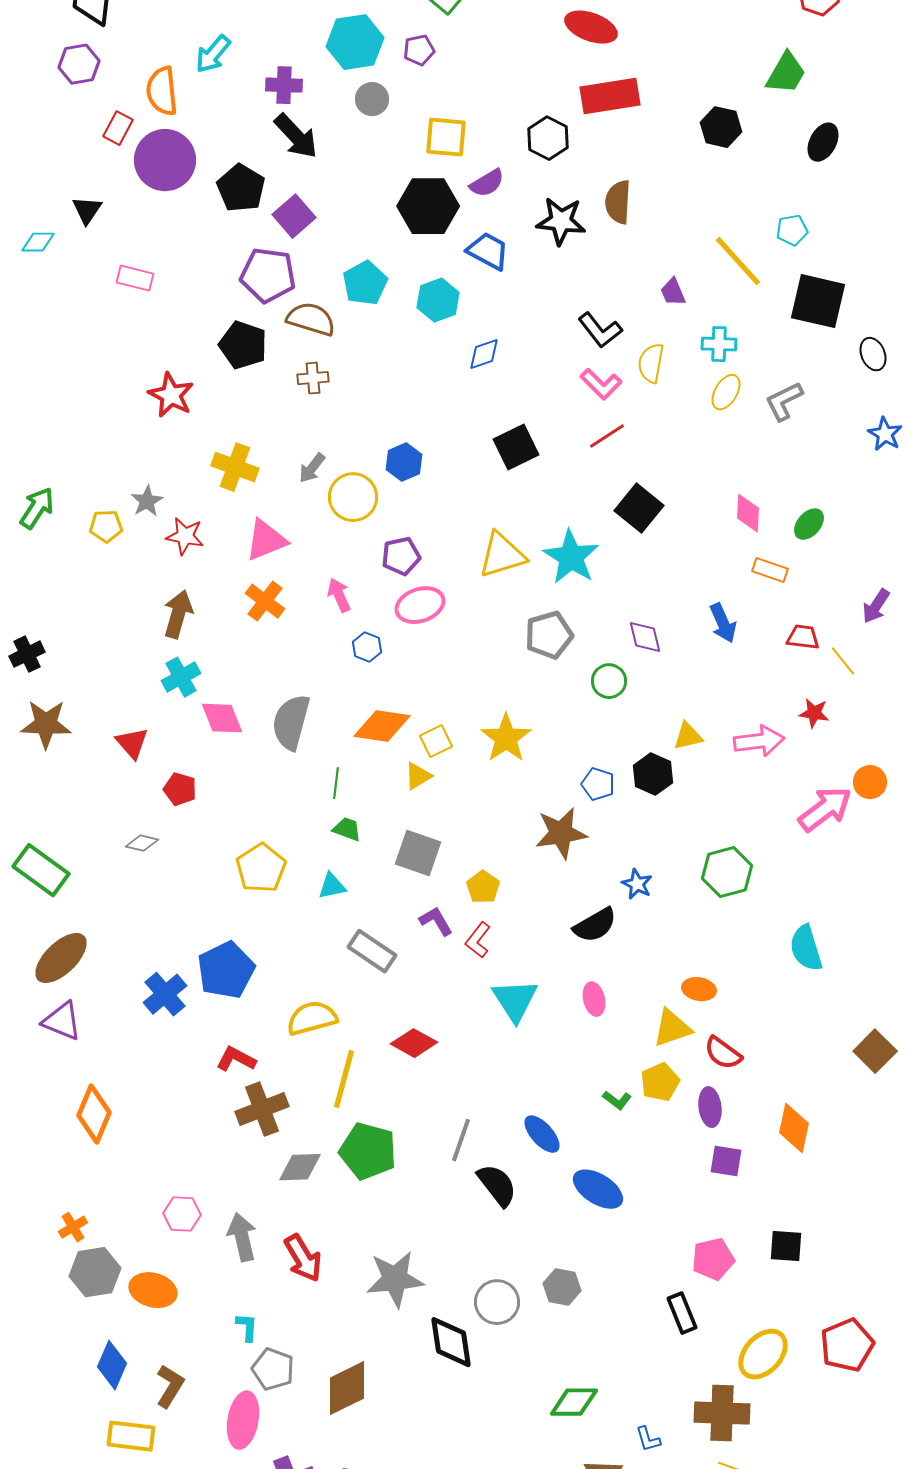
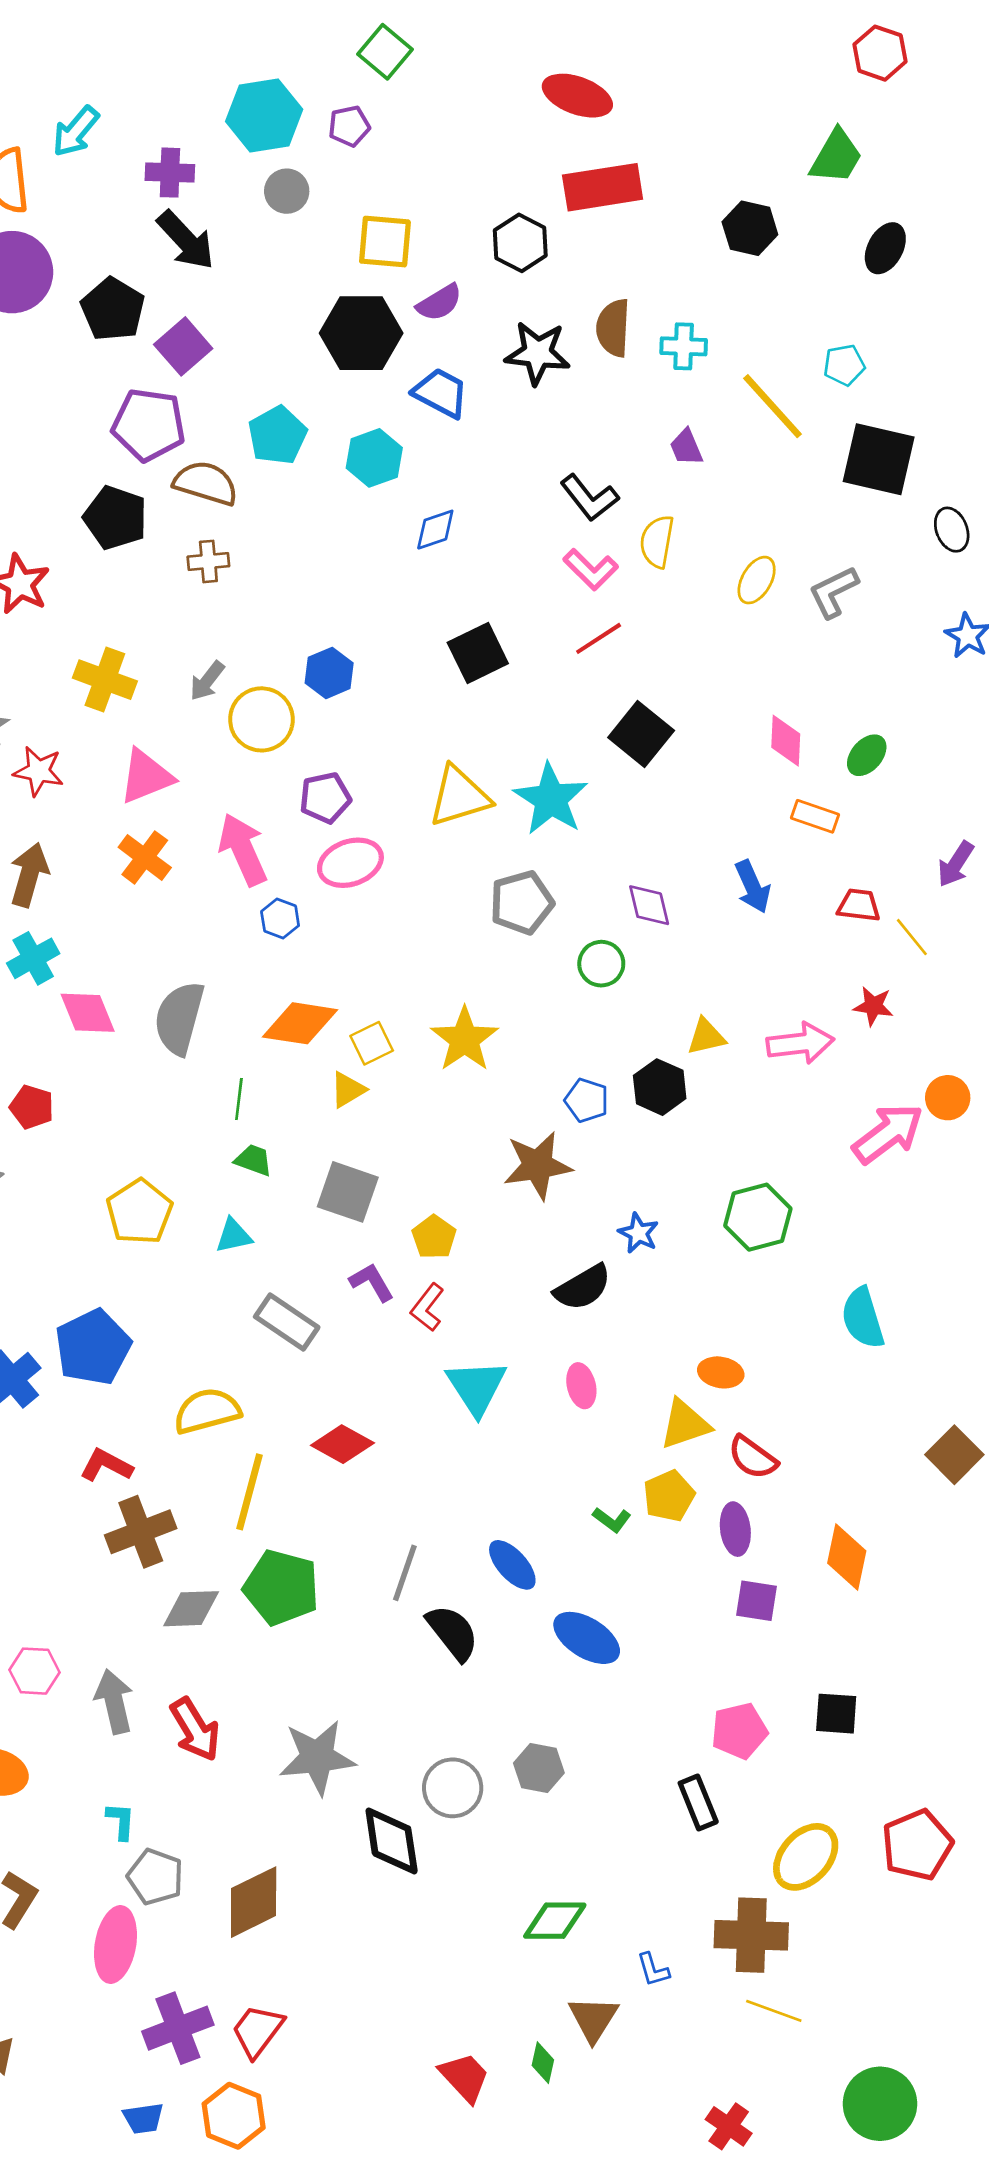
cyan cross: (719, 344) -> (684, 346), moved
pink arrow: (339, 595) -> (243, 849), size x1.6

